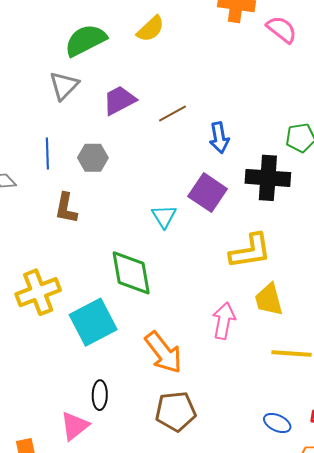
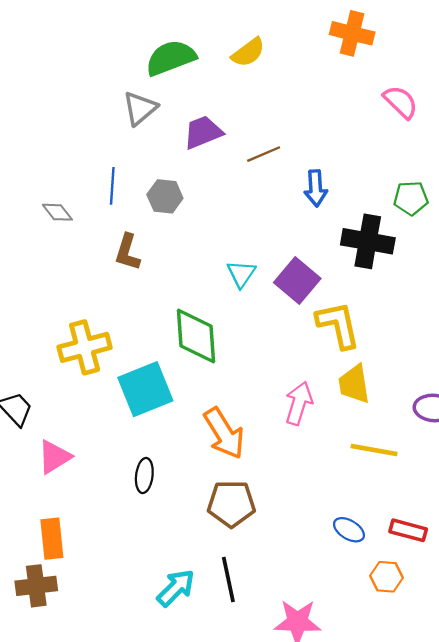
pink semicircle: (282, 29) -> (401, 102), moved
purple square: (208, 193) -> (297, 280), moved
yellow L-shape: (250, 251) -> (338, 325), turned -99
pink triangle: (75, 426) -> (54, 457), moved

